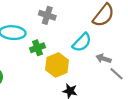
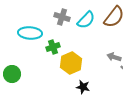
cyan semicircle: (82, 42) -> (86, 20), moved

